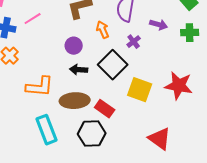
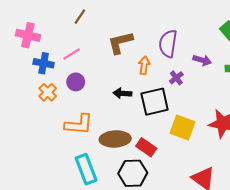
orange arrow: (103, 30) -> (144, 65), turned 30
purple circle: (74, 46) -> (76, 82), moved
black square: (113, 65) -> (155, 102), turned 32
black arrow: (79, 70) -> (122, 93), moved

